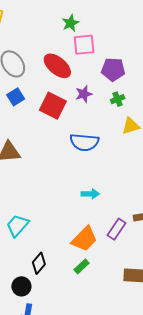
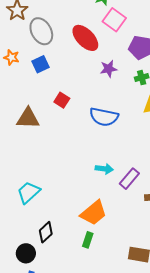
pink square: (84, 45) -> (114, 20), turned 35
red square: (53, 106) -> (62, 100), moved, size x0.6
purple rectangle: (116, 229) -> (129, 179), moved
green rectangle: (82, 266) -> (88, 240), turned -35

